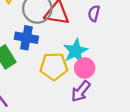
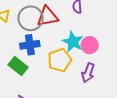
pink circle: (85, 68) -> (90, 45), moved

